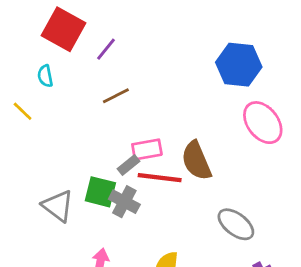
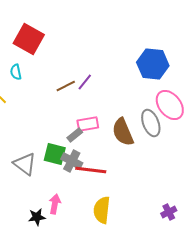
purple line: (106, 49) -> (85, 82), moved
red line: (160, 178) -> (91, 170), moved
gray ellipse: (236, 224) -> (151, 123), moved, turned 32

